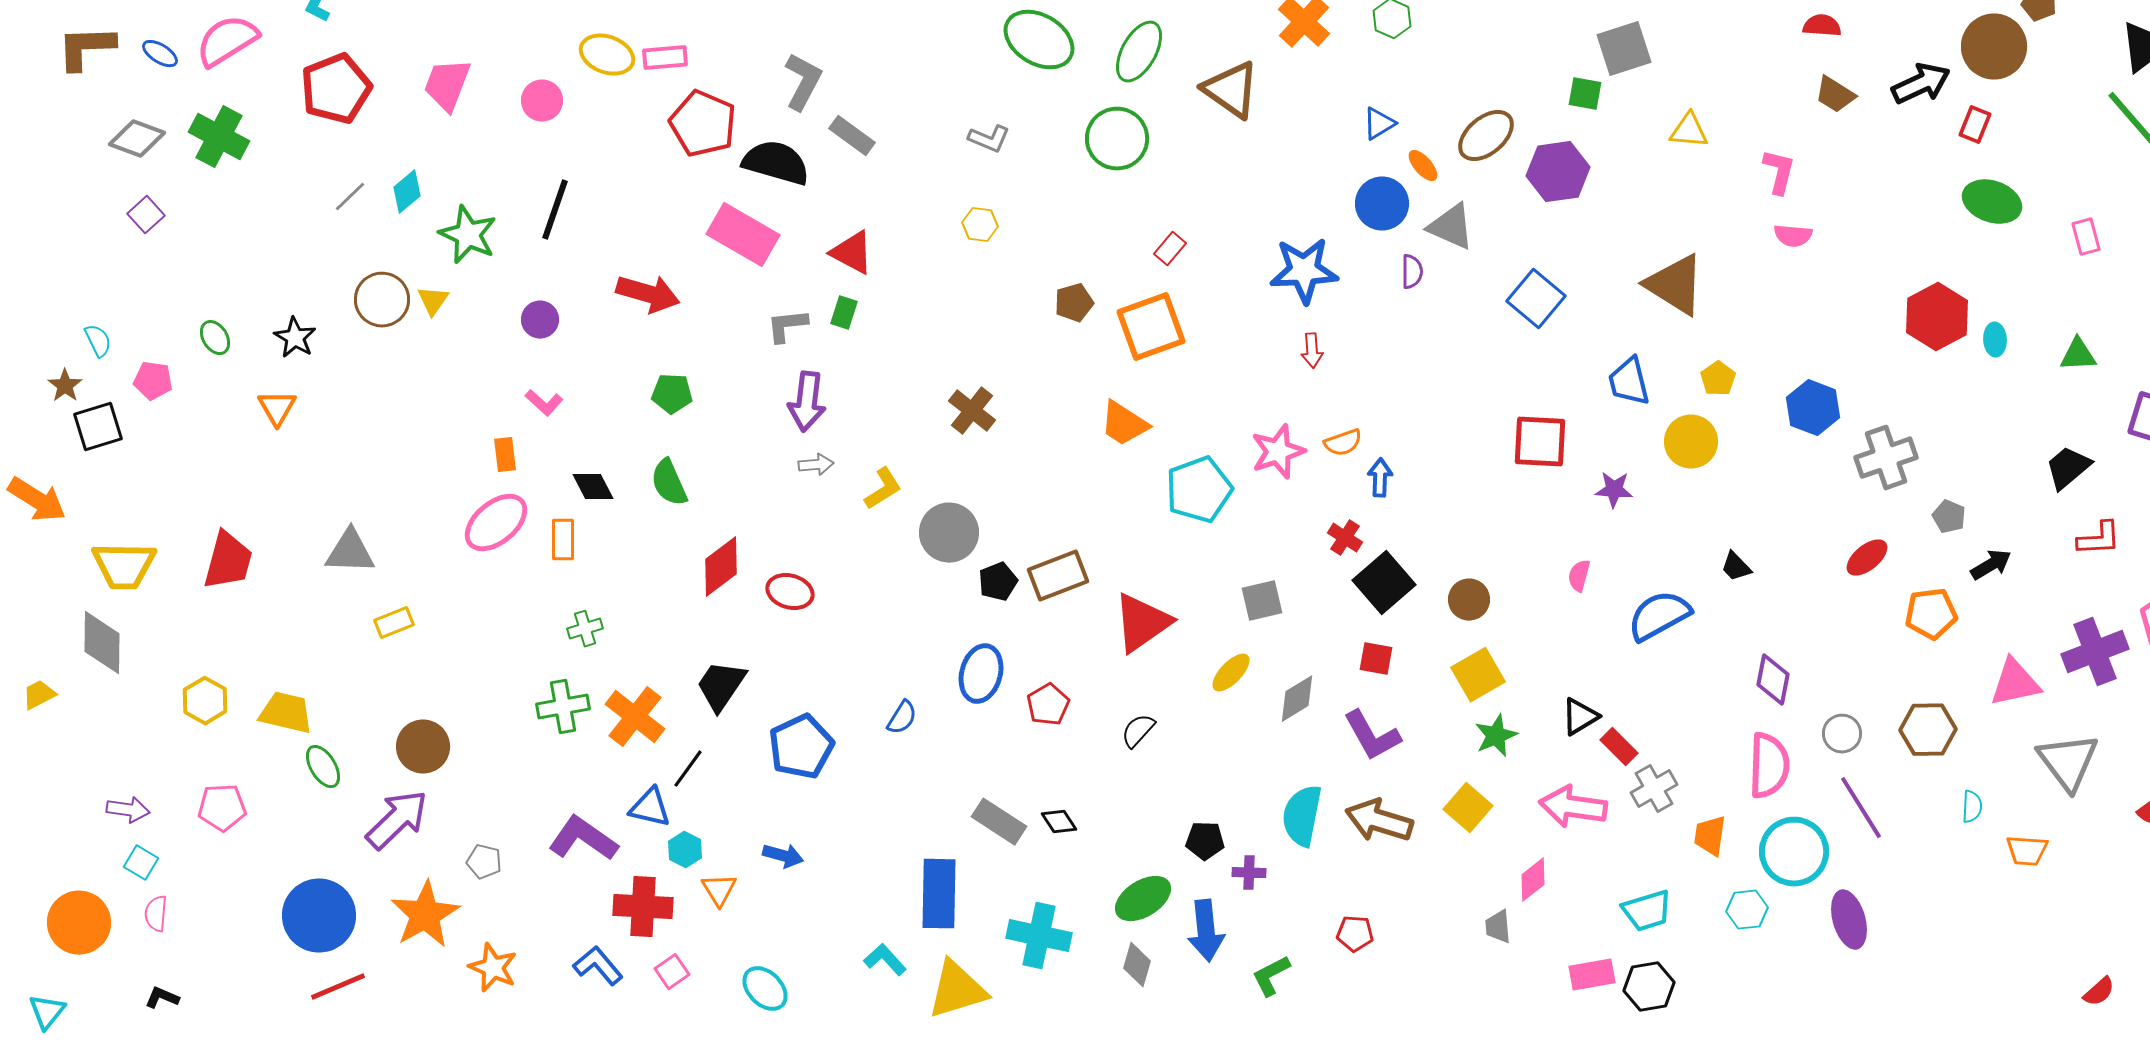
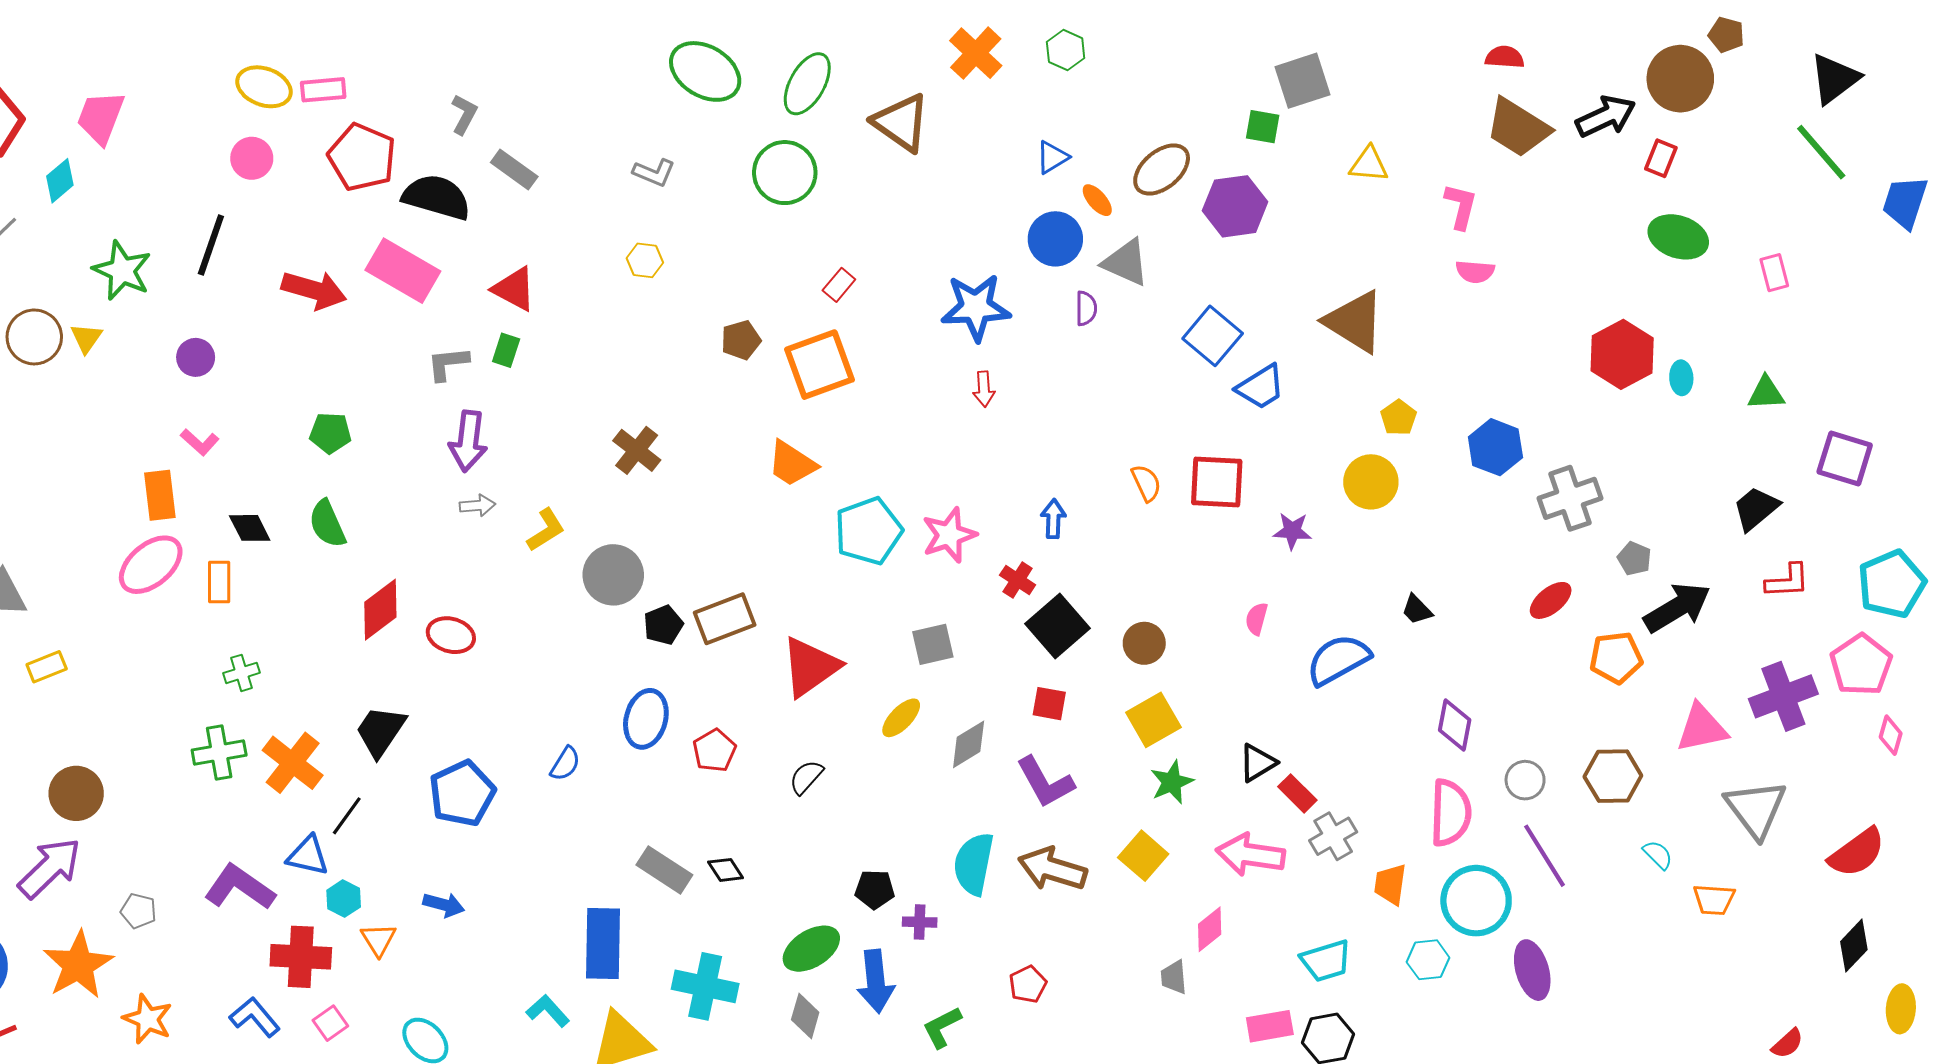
gray L-shape: (803, 82) -> (464, 114), size x0.7
brown trapezoid: (1835, 95) -> (1518, 128), size x1.6
pink circle: (542, 101) -> (252, 158), moved
cyan diamond: (407, 192) -> (60, 181), moved
red arrow: (648, 294) -> (314, 290), moved
blue trapezoid: (1629, 382) -> (1261, 387), moved, turned -108
orange semicircle: (1343, 443) -> (1146, 483), moved, turned -96
pink star: (1278, 452) -> (949, 535), moved
orange rectangle: (505, 455) -> (160, 495), size x1.4
black arrow: (1991, 565) -> (1677, 608), size x1.6
cyan semicircle: (1972, 807) -> (1658, 855), turned -48
red pentagon: (1355, 934) -> (1028, 984), turned -30

